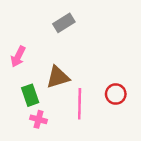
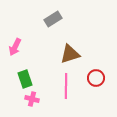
brown triangle: (58, 77) -> (70, 54), moved

